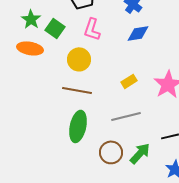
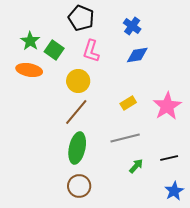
brown line: (77, 90) -> (76, 112), turned -60
brown circle: (111, 152) -> (79, 186), moved
green arrow: (140, 153) -> (136, 166), moved, size x0.7

